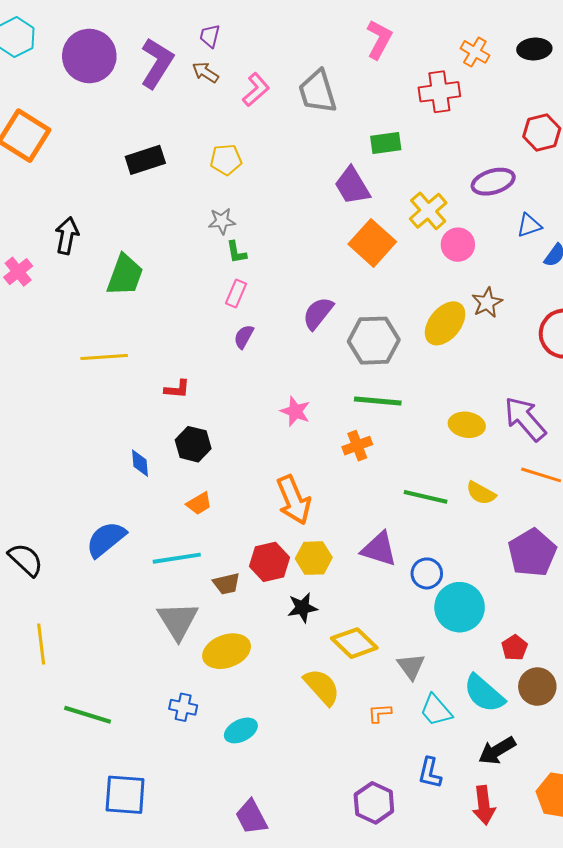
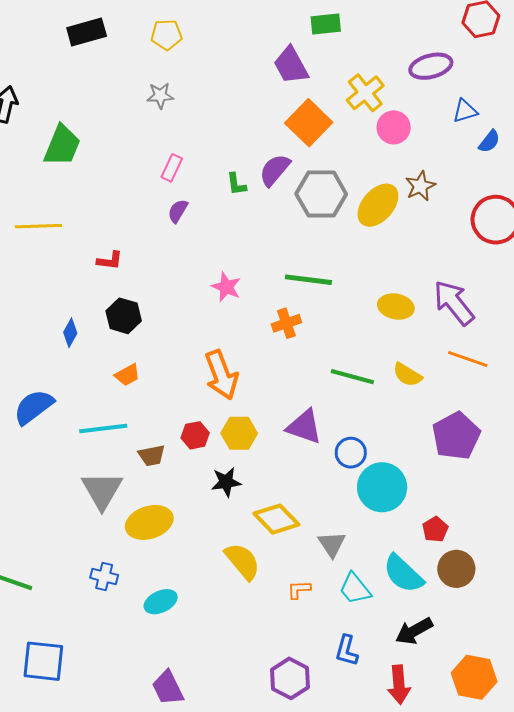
green L-shape: (236, 252) -> (236, 184), moved
purple semicircle: (318, 313) -> (275, 170), moved
gray hexagon: (374, 341) -> (321, 194), moved
blue diamond: (140, 463) -> (70, 333), turned 32
red hexagon: (269, 562) -> (195, 435), size x0.7

